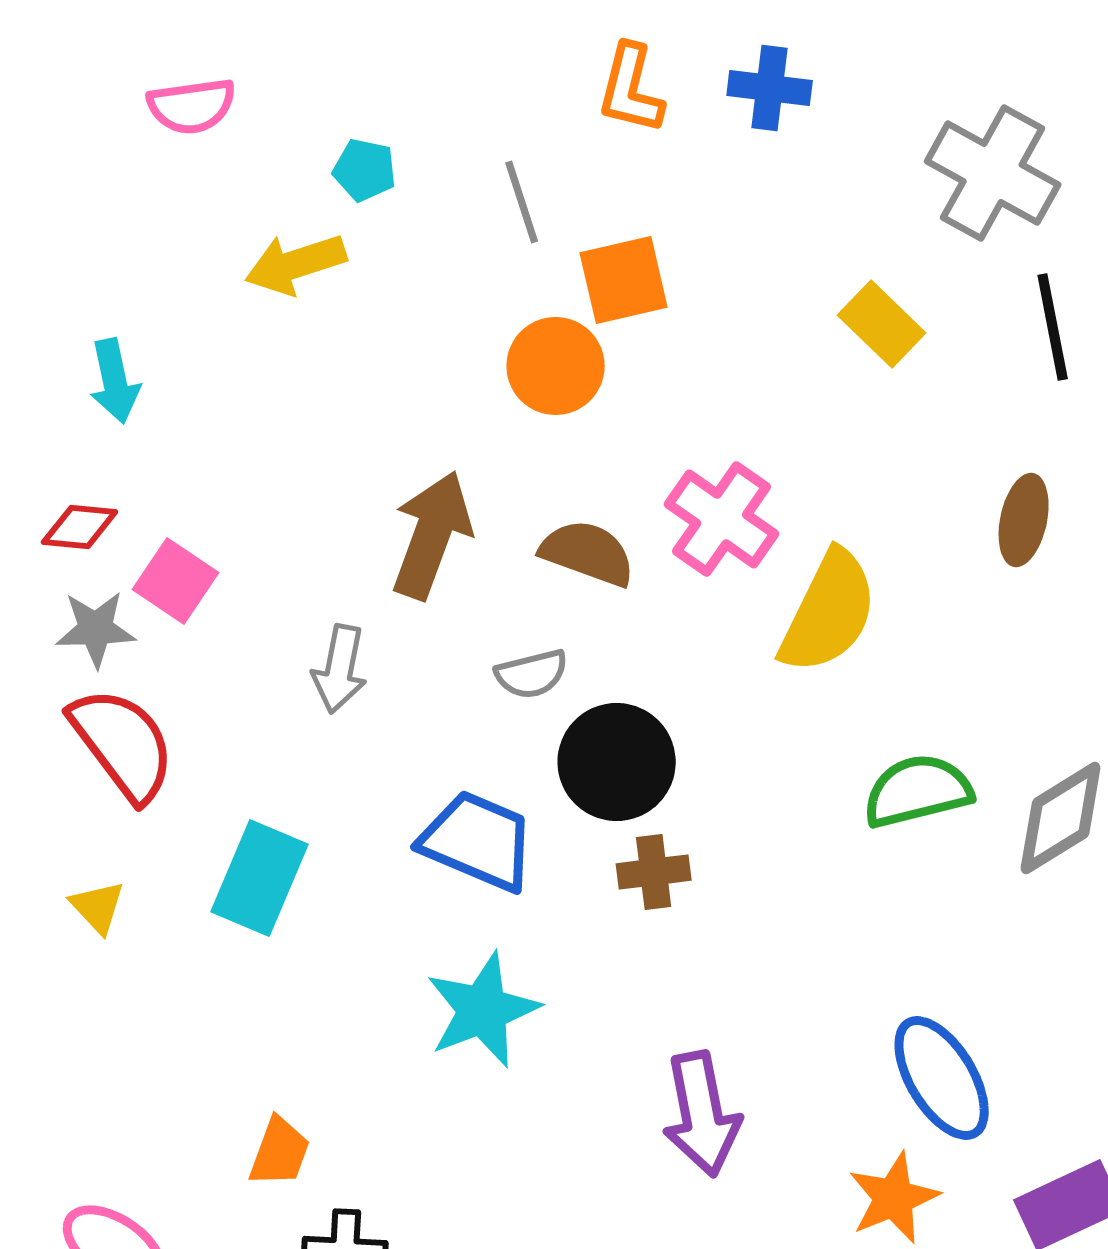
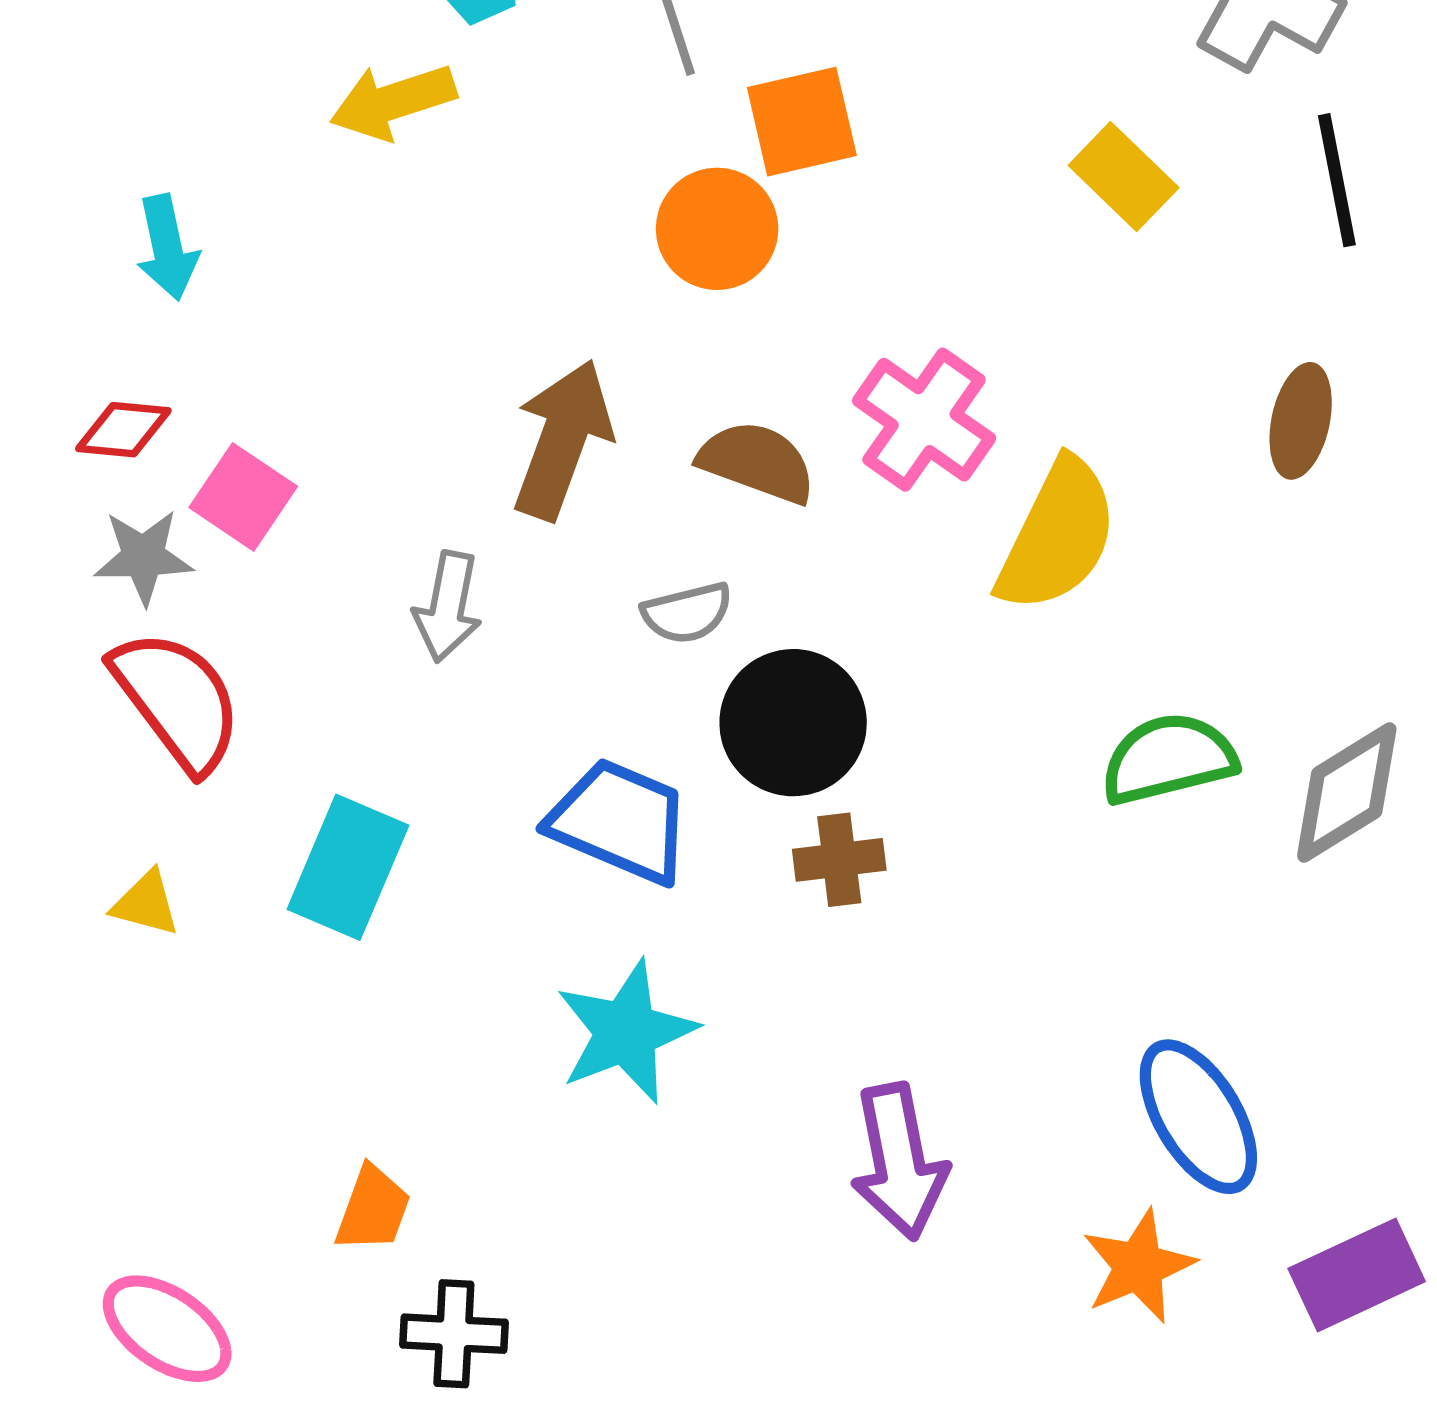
yellow triangle: (98, 907) -> (146, 903), turned -32

